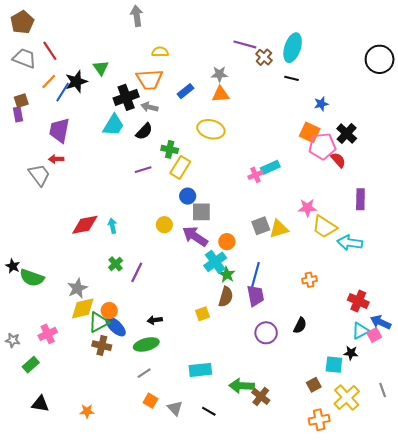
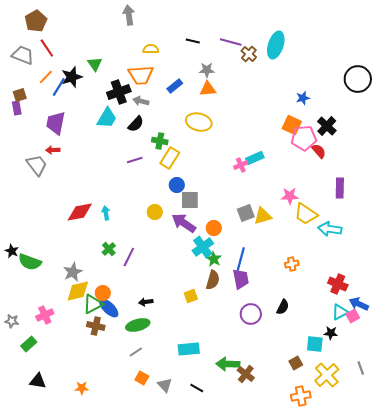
brown pentagon: (22, 22) -> (36, 21), moved
black circle: (380, 59) -> (358, 79), moved
black line: (292, 78) -> (193, 41), moved

